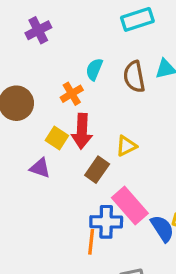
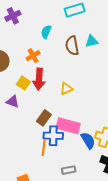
cyan semicircle: (94, 69) -> (46, 32), moved
brown rectangle: (97, 170) -> (44, 118), moved
pink rectangle: (130, 205) -> (68, 126), turned -35

